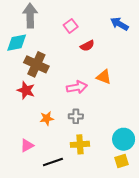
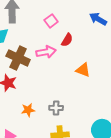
red semicircle: (87, 46) -> (67, 40), turned -32
pink arrow: (77, 87) -> (46, 52), moved

